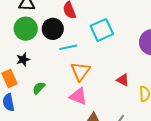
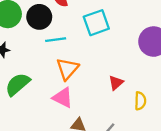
red triangle: (123, 80) -> (116, 83), turned 48
green semicircle: (39, 88) -> (18, 84), size x1.6

